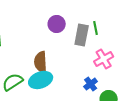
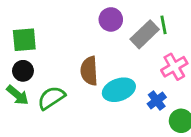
gray rectangle: (82, 35) -> (145, 34), turned 35
cyan ellipse: (41, 80) -> (119, 90), moved

